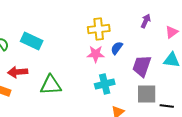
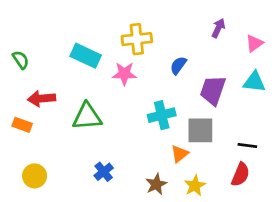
yellow cross: (99, 29) -> (137, 39), moved
cyan rectangle: (32, 41) -> (86, 56), moved
pink star: (96, 54) -> (124, 74), moved
gray square: (147, 94) -> (200, 130), moved

